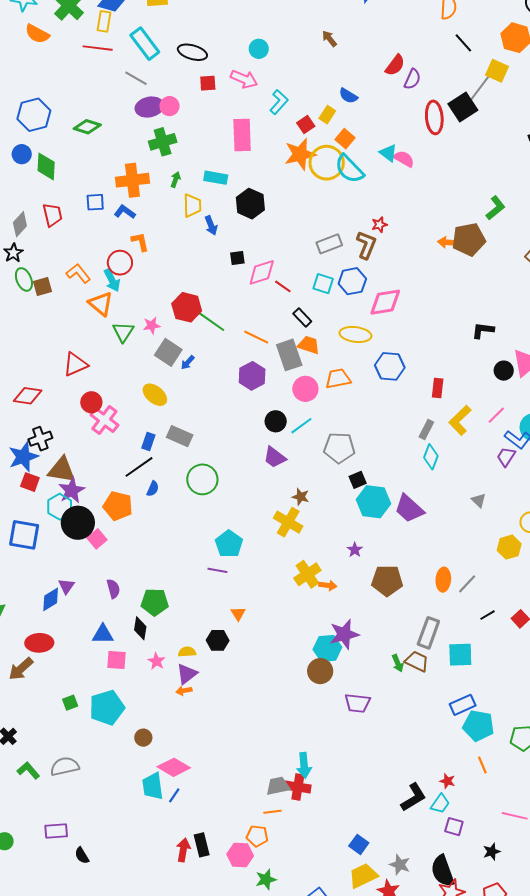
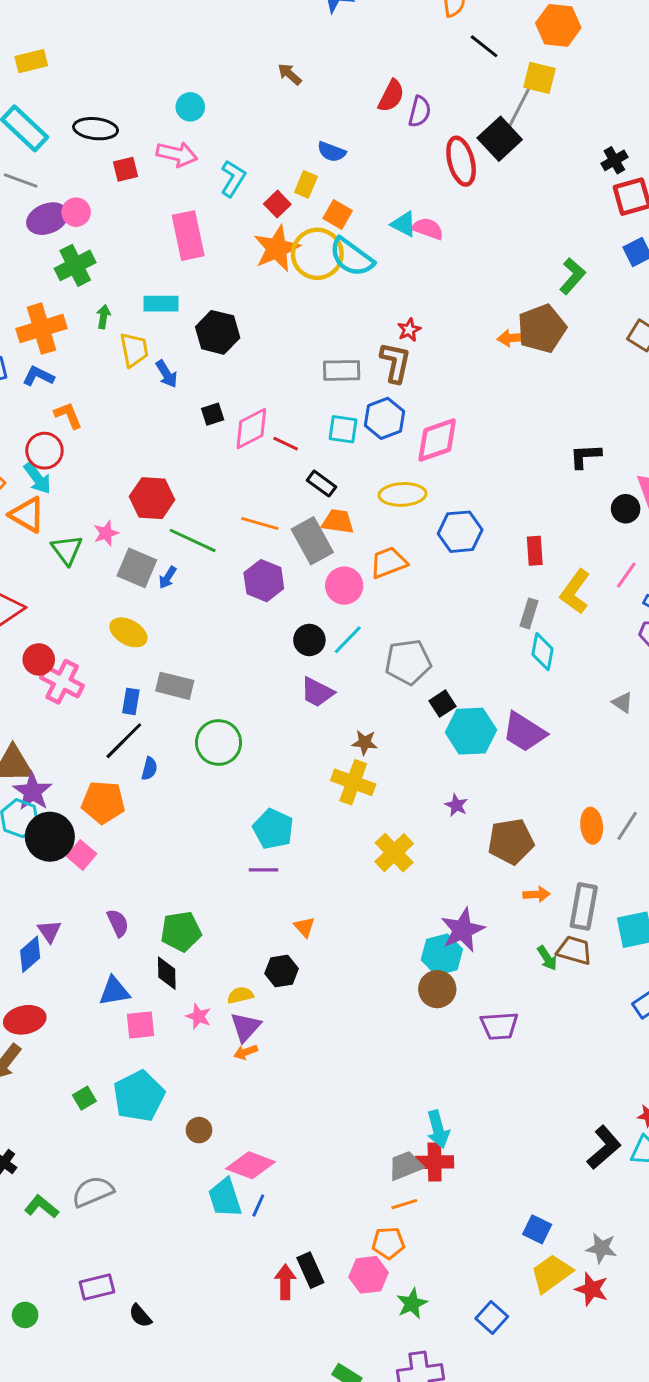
gray rectangle: (329, 244) -> (342, 370), turned 30
green line: (210, 321) -> (193, 540), moved
orange arrow: (328, 585) -> (536, 894), moved

